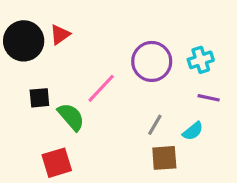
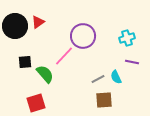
purple circle: (152, 61) -> (83, 36), moved
gray line: (155, 125) -> (98, 79), turned 32
cyan semicircle: (193, 131) -> (116, 77), moved, turned 104

